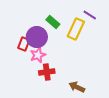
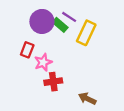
purple line: (90, 15) -> (69, 17), moved
purple circle: (37, 37) -> (42, 21), moved

